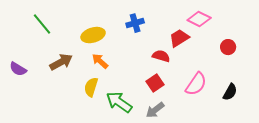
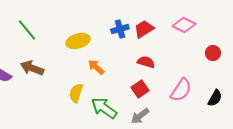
red trapezoid: (179, 38) -> (144, 29), moved
orange arrow: (100, 61) -> (96, 67), moved
brown arrow: (61, 62) -> (32, 68), moved, turned -130

